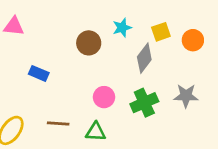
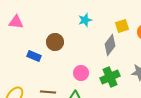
cyan star: (122, 28) -> (85, 20), moved
brown circle: (89, 43) -> (55, 42), moved

